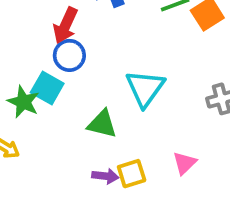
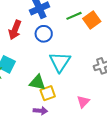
blue circle: (69, 55) -> (44, 34), moved
yellow square: (132, 174) -> (48, 93), moved

